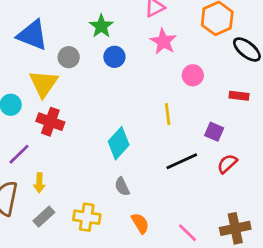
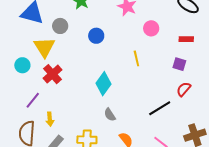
blue circle: (114, 57) -> (96, 36), moved
red cross: (50, 122) -> (52, 74), turned 36
purple square: (214, 132) -> (179, 64), moved
black line: (182, 161) -> (160, 108), moved

